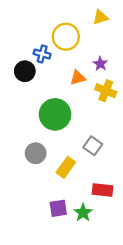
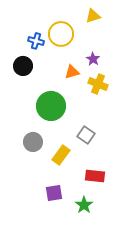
blue cross: (42, 54) -> (36, 41), moved
green star: (83, 213) -> (84, 205), moved

